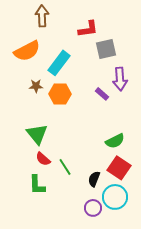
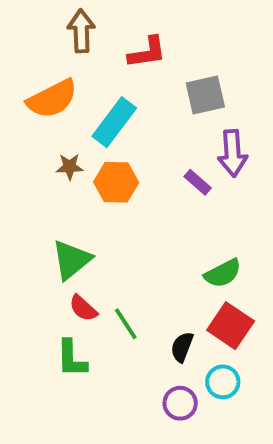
red L-shape: (88, 29) -> (147, 52), moved
green triangle: (37, 134) -> (72, 260), turned 30
cyan circle: (115, 197) -> (223, 382), size x0.7

